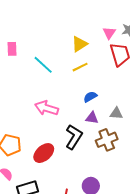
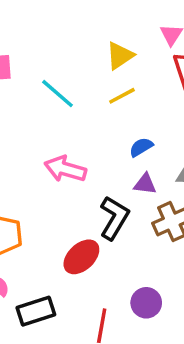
red ellipse: (44, 153) -> (81, 257), moved

